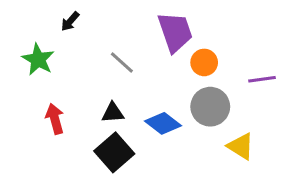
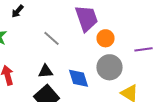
blue diamond: (163, 123) -> (78, 78), turned 35

